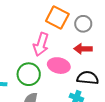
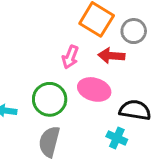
pink arrow: (41, 44) -> (70, 57), size x0.7
red arrow: (83, 49) -> (111, 56), moved

